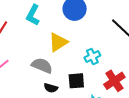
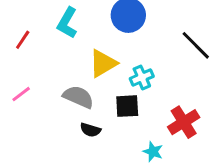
cyan cross: (92, 56) -> (142, 77), moved
black square: (76, 81) -> (127, 106), moved

